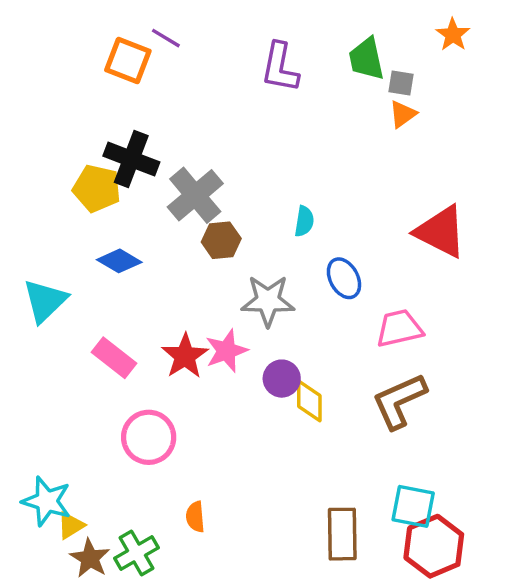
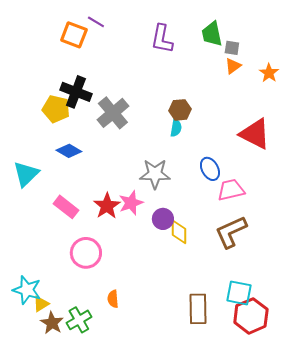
orange star: (453, 35) -> (269, 73), moved
brown hexagon: (221, 240) -> (180, 110), moved
blue ellipse: (344, 278) -> (210, 169), moved

